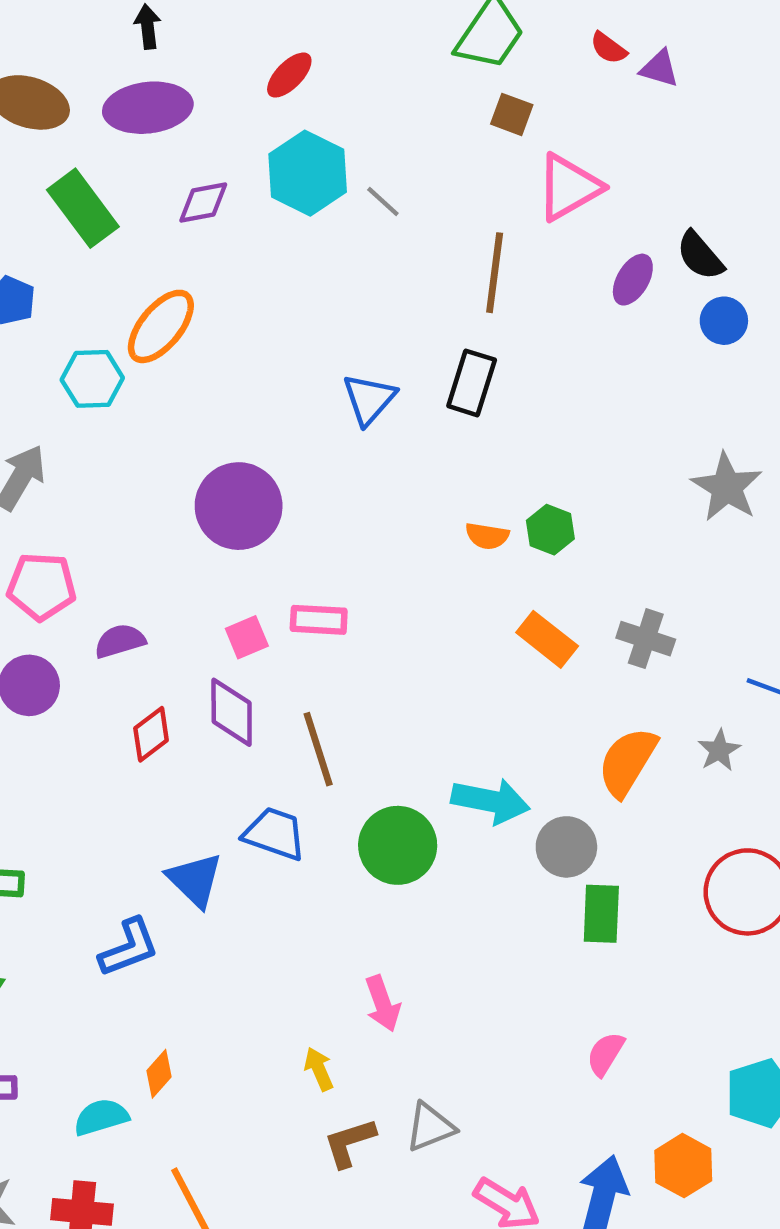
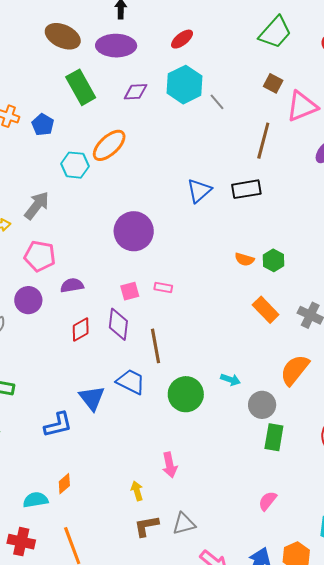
brown square: (512, 114) -> (273, 83), moved
black rectangle: (472, 383) -> (246, 189), turned 56
pink rectangle: (319, 620) -> (163, 287), size x0.7
cyan arrow: (491, 801) -> (230, 380), size x0.6

